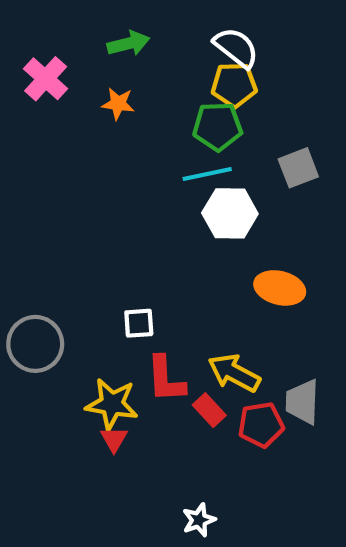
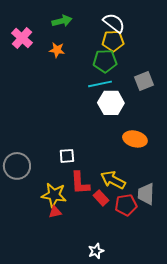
red triangle: (114, 439) -> (55, 212), turned 48

